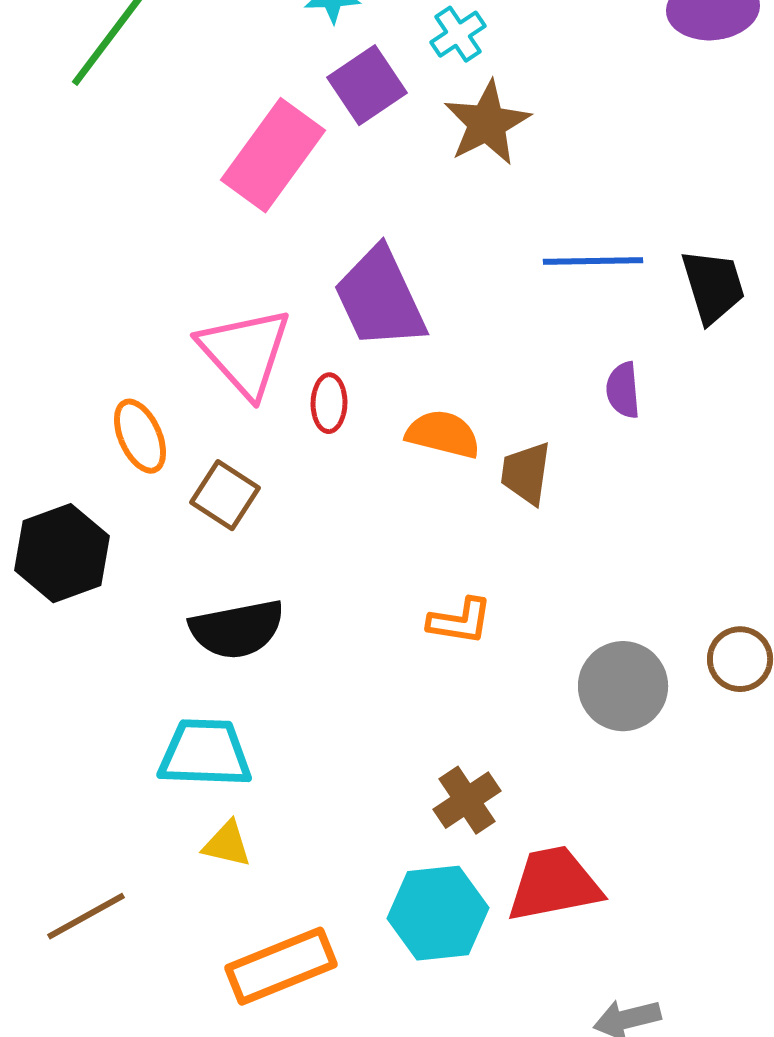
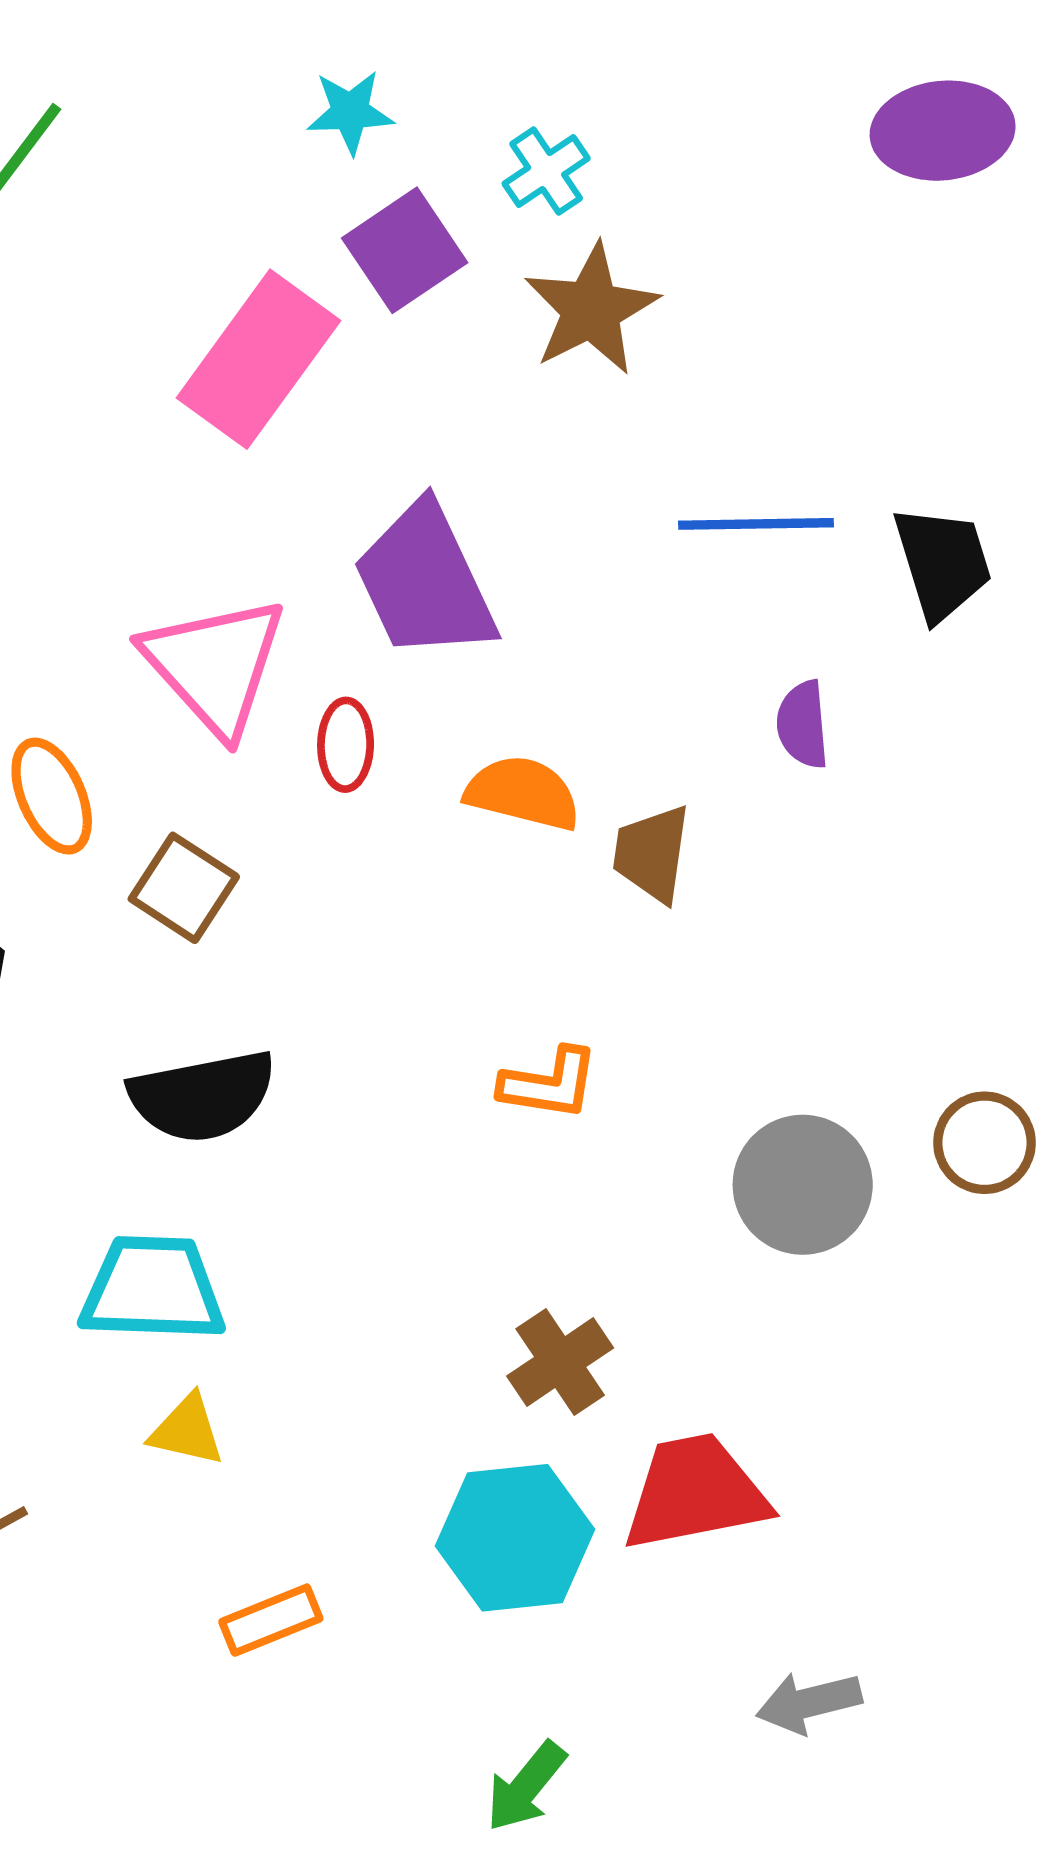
orange rectangle: (281, 966) -> (271, 1620), size x0.6

